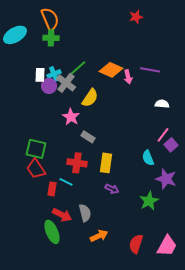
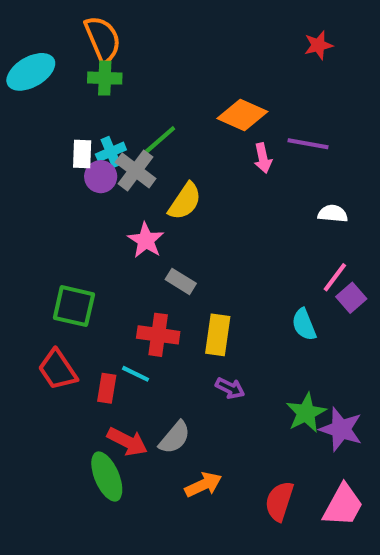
red star: (136, 17) -> (318, 45), moved
orange diamond: (111, 70) -> (242, 115), moved
red trapezoid: (36, 169) -> (58, 370), moved
purple star: (166, 179) -> (341, 429), moved
gray semicircle: (85, 213) -> (175, 437), turned 54

